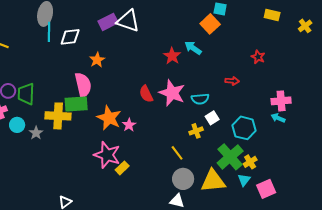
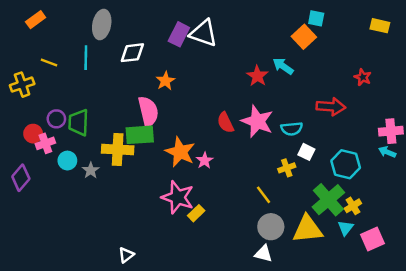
purple rectangle: (108, 22) -> (179, 34), turned -36
cyan line: (49, 32) -> (86, 58), moved
red arrow: (232, 81) -> (331, 107), size x1.6
white square: (212, 118) -> (306, 152), turned -32

